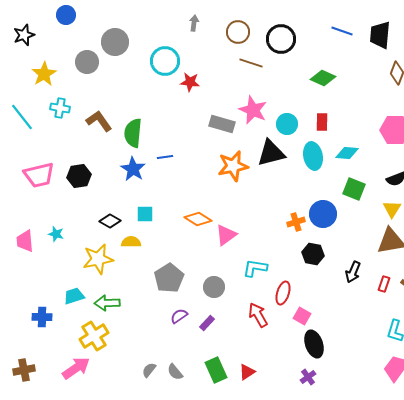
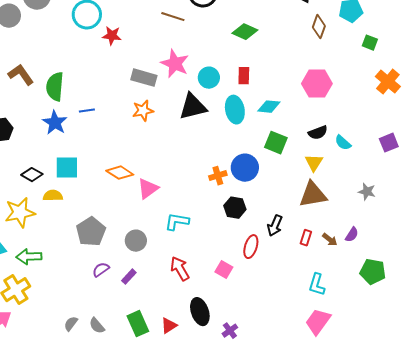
orange star: (233, 166) -> (143, 111), moved, size x0.7
cyan square: (145, 214) -> (67, 168), size x1.4
red ellipse: (283, 293) -> (251, 247), moved
black ellipse: (314, 344) -> (200, 312), moved

